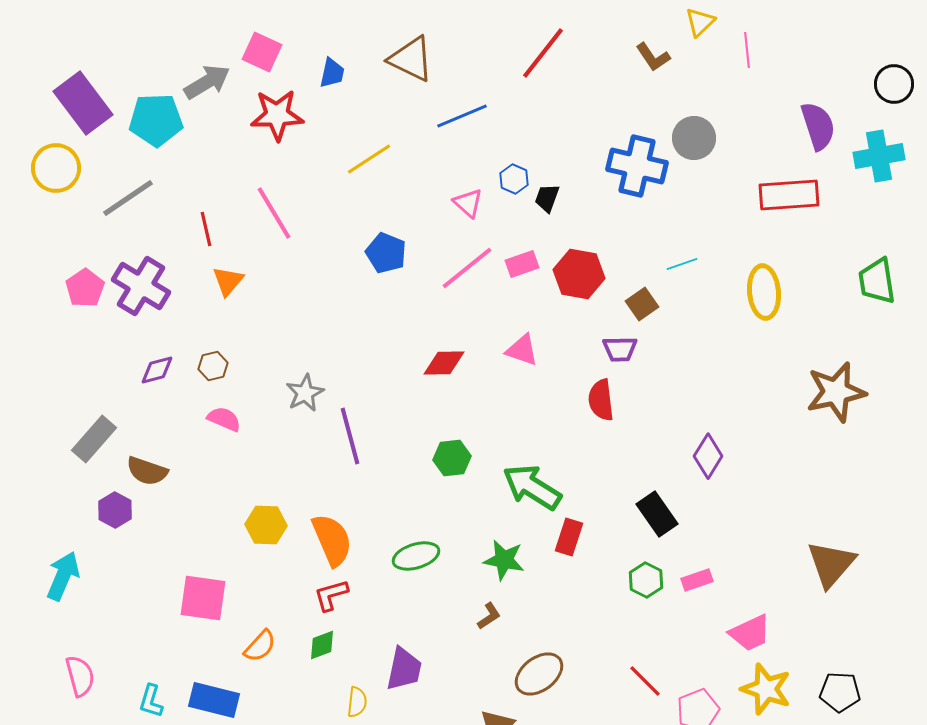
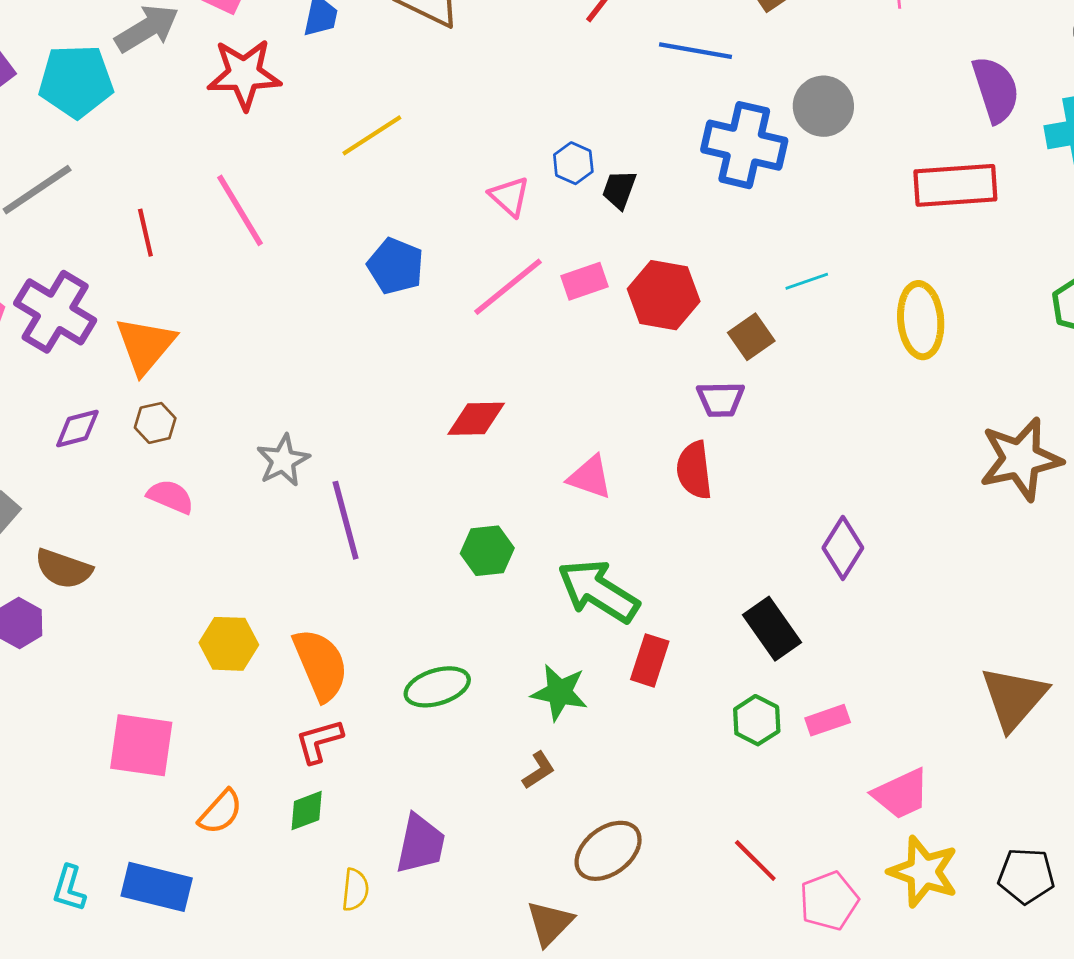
blue line: (462, 116) -> (696, 51), moved, turned 33
orange triangle: (228, 281) -> (145, 345), moved, size x1.4
pink triangle: (522, 350) -> (590, 477), moved

